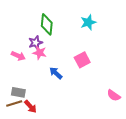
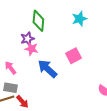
pink arrow: (18, 56) -> (10, 68), moved, turned -152
blue arrow: (56, 73) -> (47, 69), size x1.5

